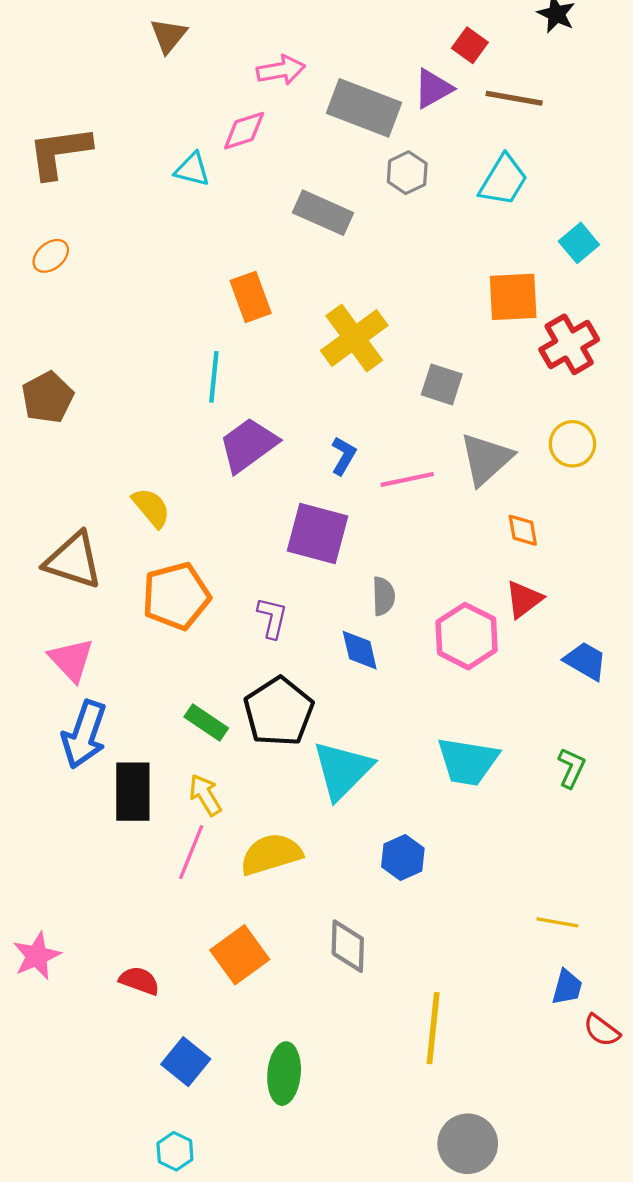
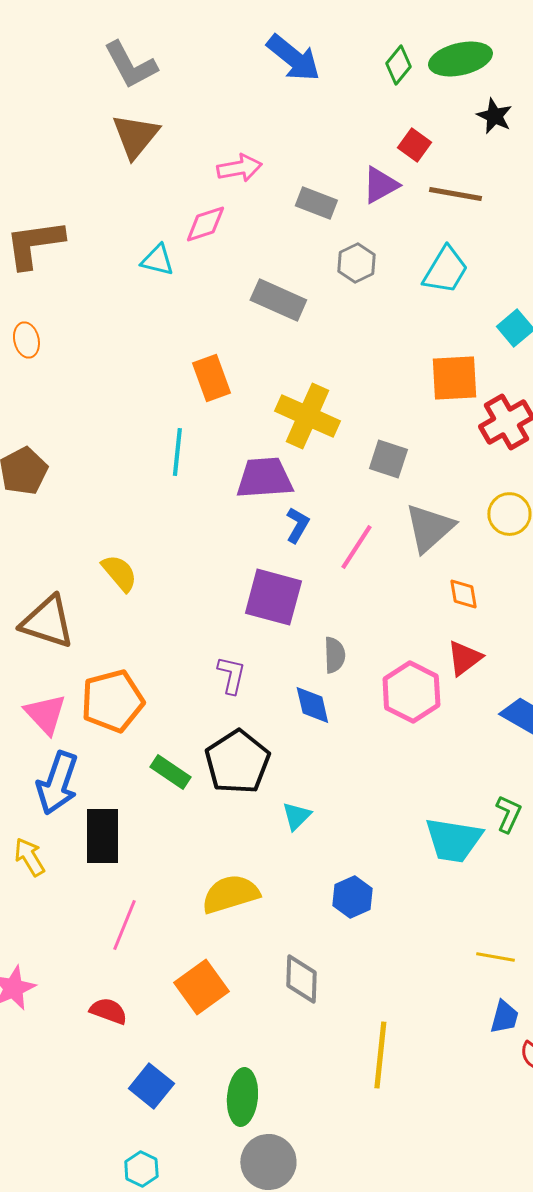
brown triangle: (168, 36) -> (135, 136), size x1.4
gray rectangle: (364, 108) -> (316, 203), size x0.6
orange ellipse: (51, 256) -> (26, 340), turned -64
yellow cross: (354, 338) -> (307, 416), turned -30
purple trapezoid: (248, 445) -> (264, 478), moved, turned 32
pink line: (407, 479) -> (356, 547), turned -45
orange pentagon: (176, 596) -> (112, 701), moved
cyan trapezoid: (468, 761) -> (453, 840), moved
cyan triangle: (342, 770) -> (296, 816), size x0.5
yellow arrow: (205, 795) -> (29, 857), moved
pink line: (191, 852) -> (124, 925), moved
gray circle: (468, 1144) -> (268, 1162), moved

